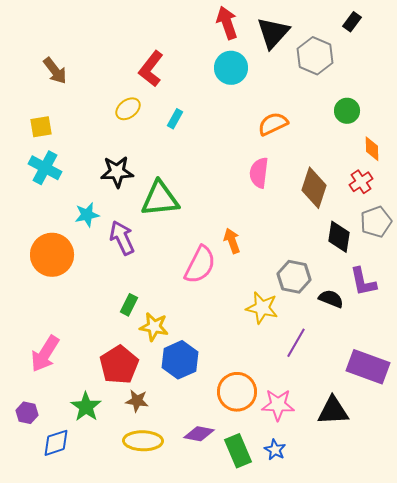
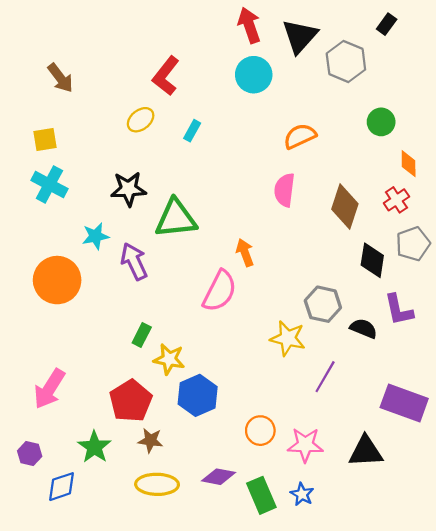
orange arrow: (232, 241) -> (245, 253), moved
orange circle: (237, 392) -> (260, 431), size x0.7

